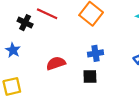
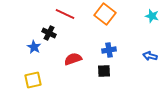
black cross: (25, 23) -> (49, 33), moved

